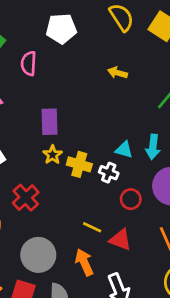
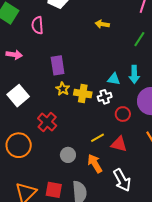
white cross: (109, 173) -> (105, 97), turned -32
yellow line: (92, 227) -> (97, 138), turned -48
gray circle: (38, 255) -> (68, 155), moved, size x0.6

